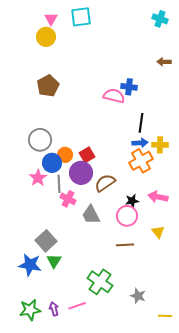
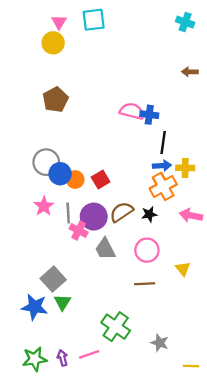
blue cross: (129, 87) -> (149, 115), moved
blue circle: (52, 163) -> (60, 174), moved
purple circle: (81, 173) -> (94, 217), moved
pink arrow: (158, 197) -> (191, 215), moved
black star: (132, 201) -> (149, 214), moved

